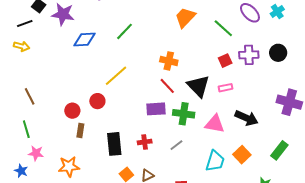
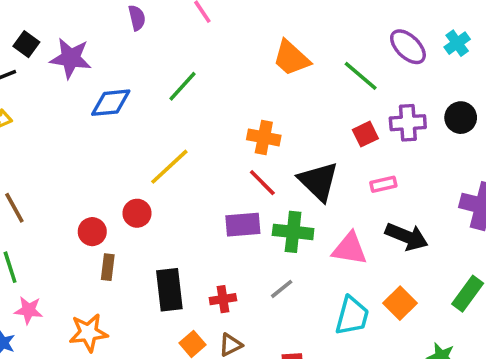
orange trapezoid: (185, 17) -> (291, 58), turned -90
pink rectangle: (225, 88) -> (383, 184), moved
red cross: (145, 142) -> (223, 299), moved

